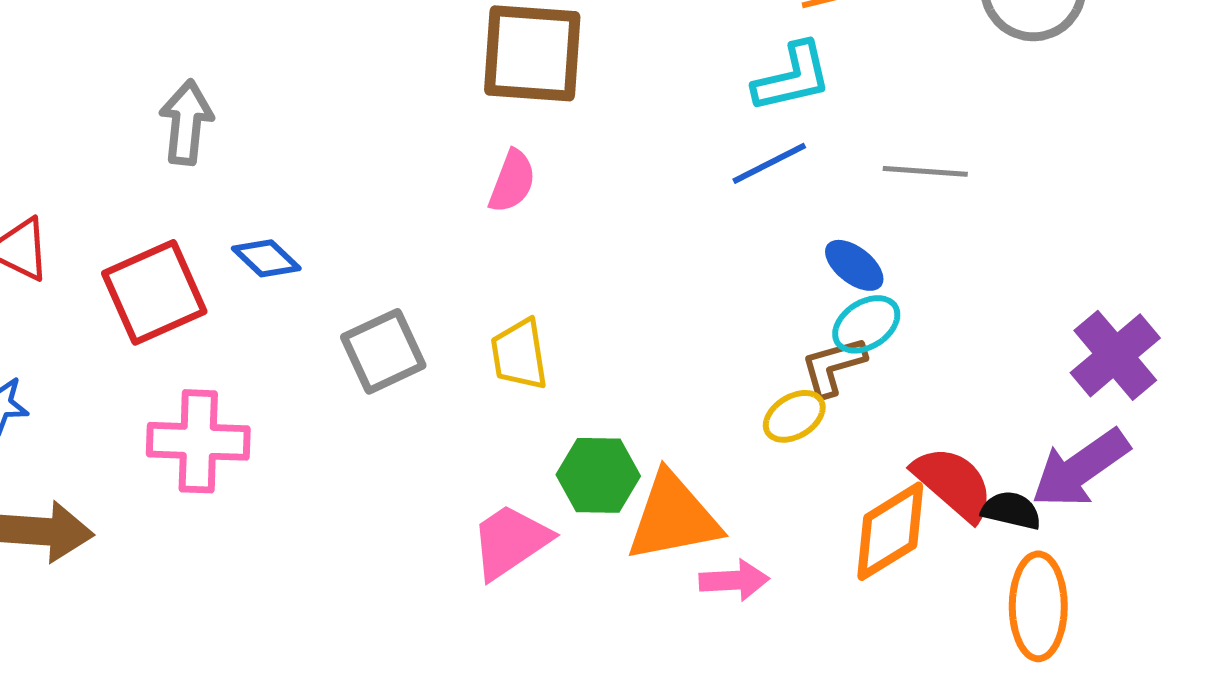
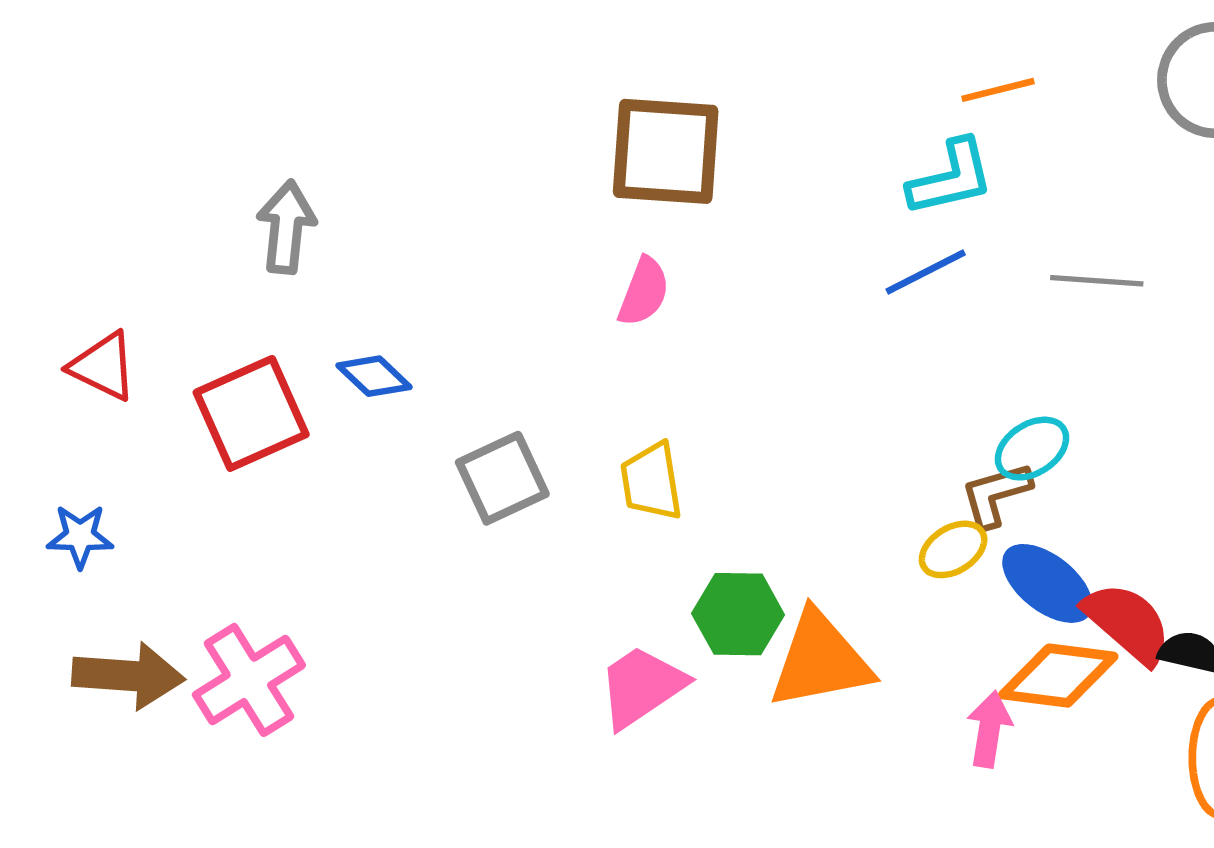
blue ellipse: (854, 265) -> (1047, 583), moved, size x1.4
pink cross: (198, 441) -> (249, 680), moved, turned -34
orange diamond: (890, 531) -> (1058, 676), turned 39
pink arrow: (734, 580) -> (989, 729), moved, turned -78

